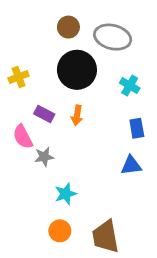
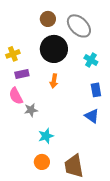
gray ellipse: (113, 37) -> (79, 26), turned 30
purple rectangle: (44, 114) -> (22, 74), moved, turned -40
blue triangle: (131, 165) -> (92, 116), turned 42

